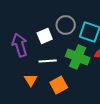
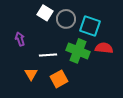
white square: (45, 36) -> (45, 13), moved, turned -35
purple arrow: (20, 45) -> (20, 39), size x0.6

